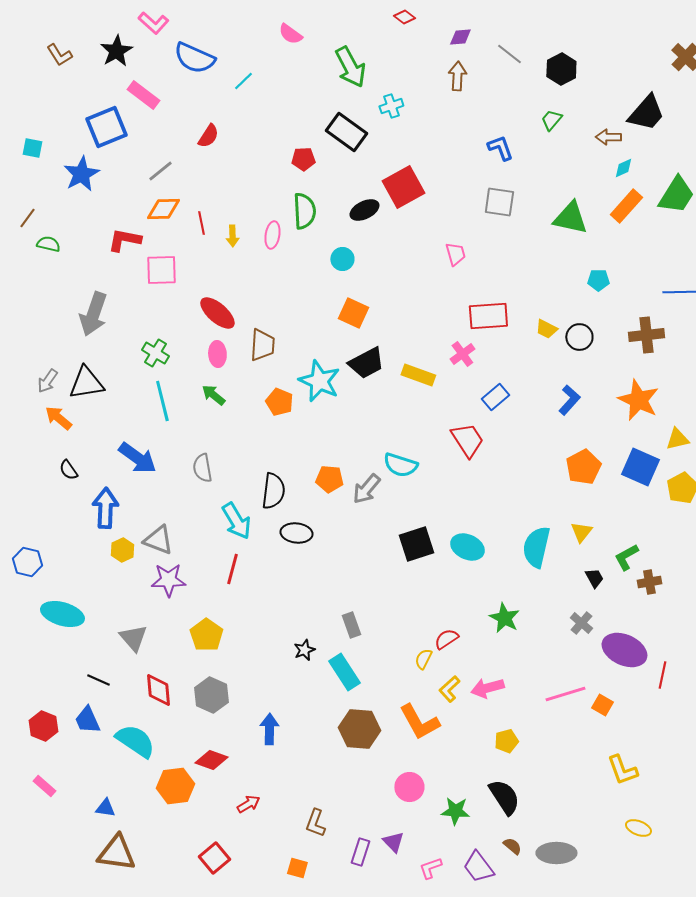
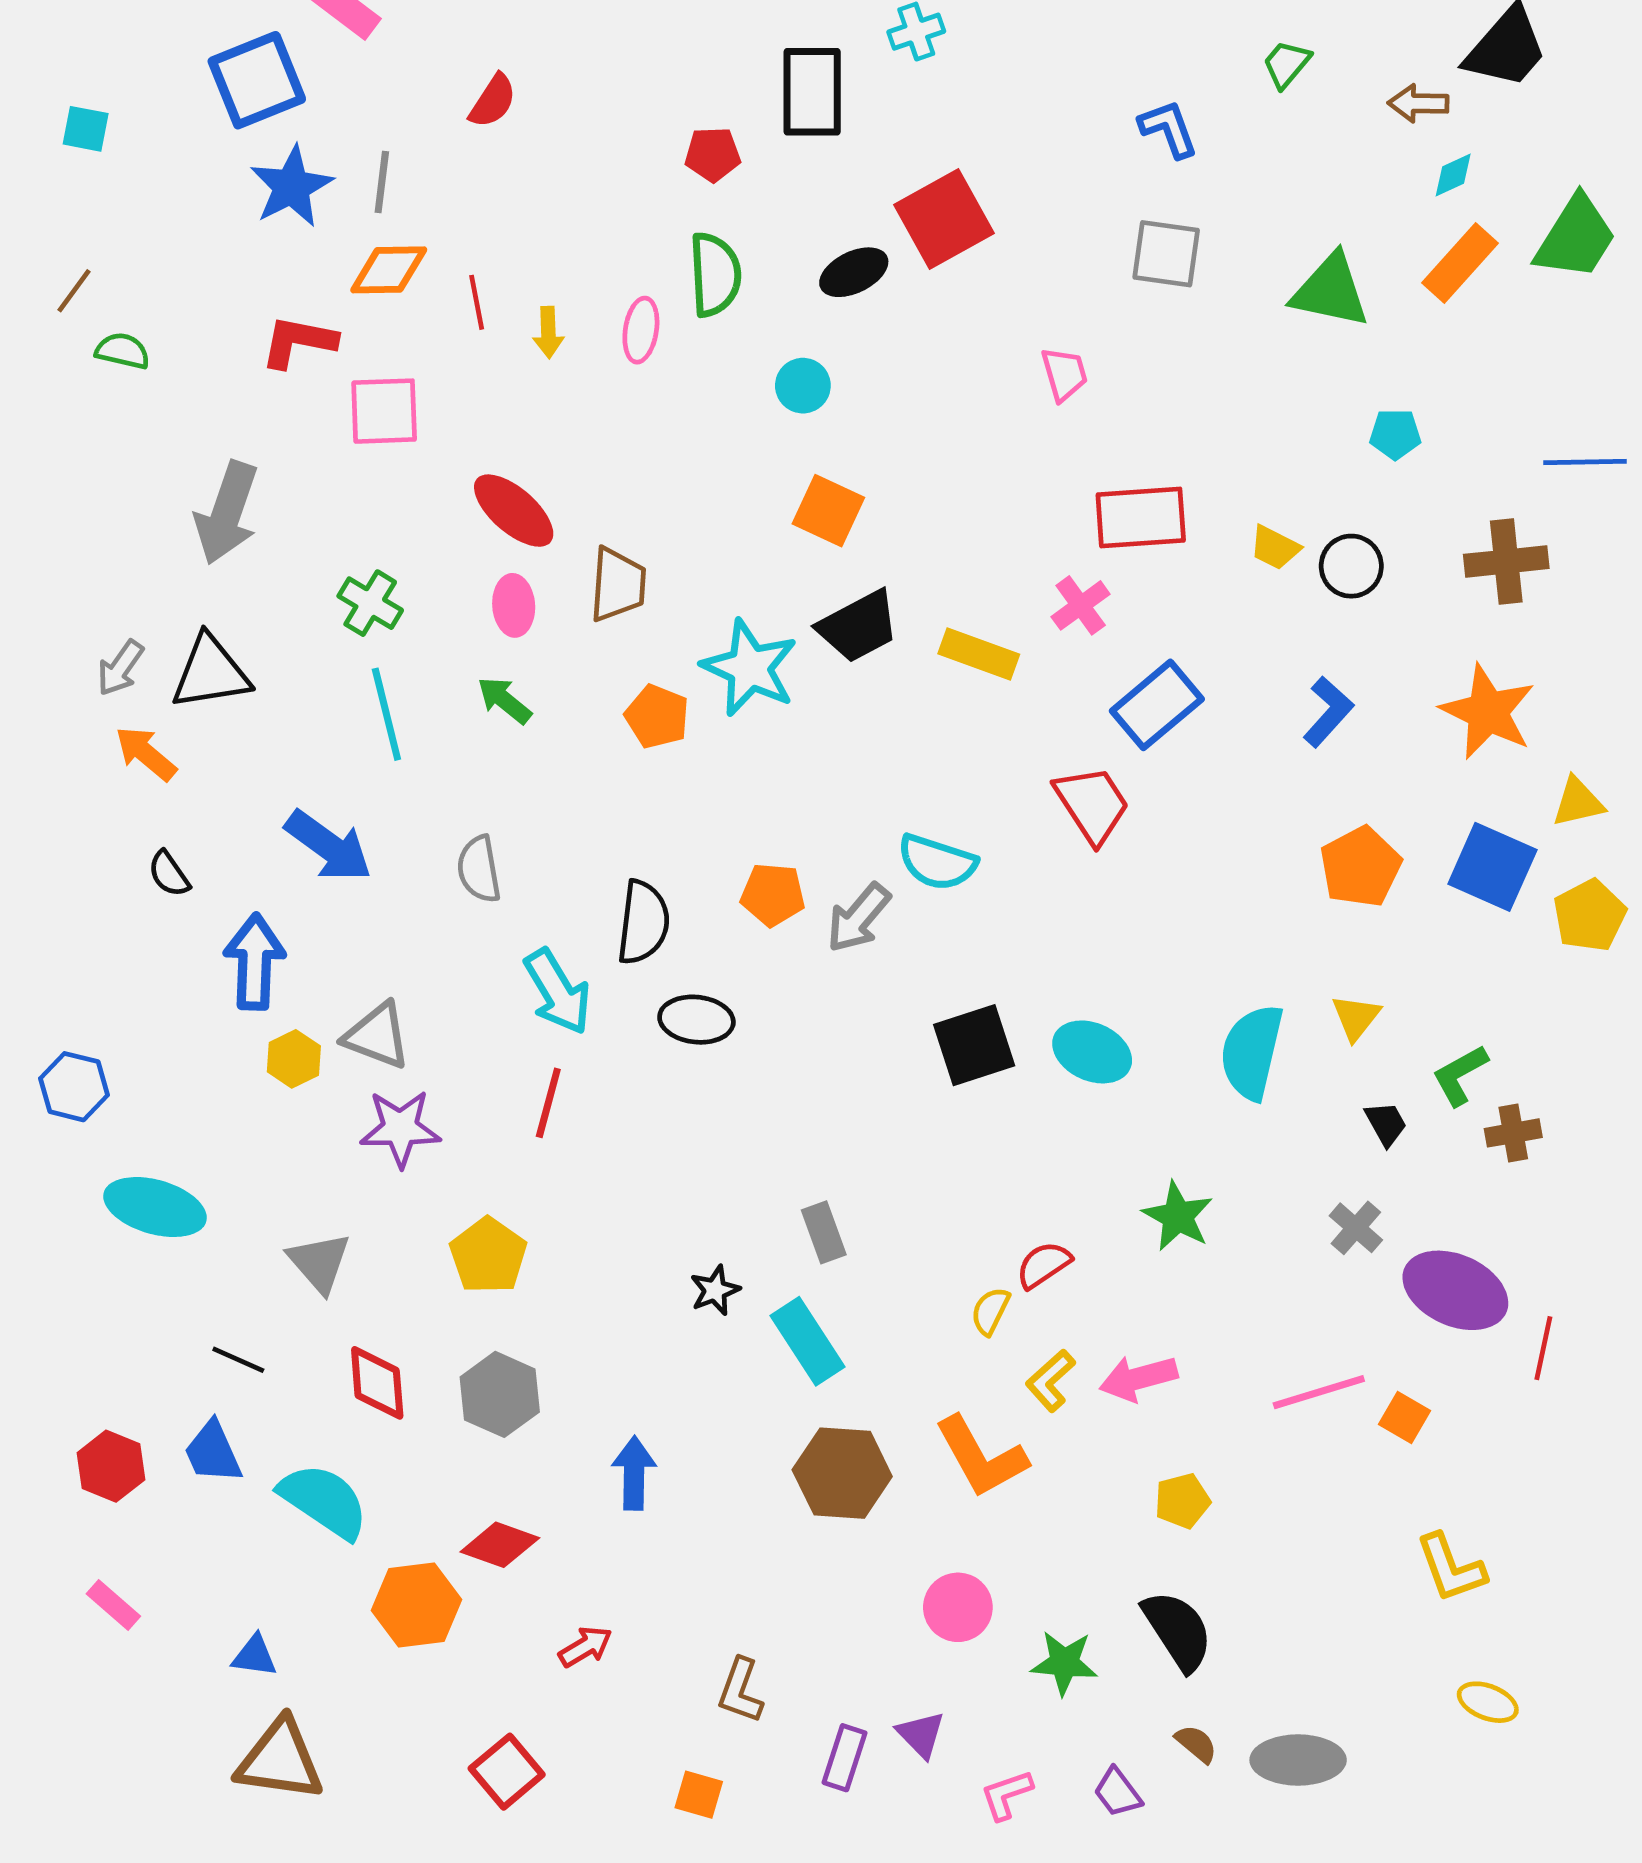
black rectangle: (346, 132) -> (812, 92), turned 54
gray line: (160, 171) -> (382, 182), turned -44
blue star: (81, 174) -> (292, 187), moved
blue rectangle: (495, 397) -> (1157, 705), size x1.4
purple trapezoid: (478, 867) -> (1118, 1792), size x0.7

